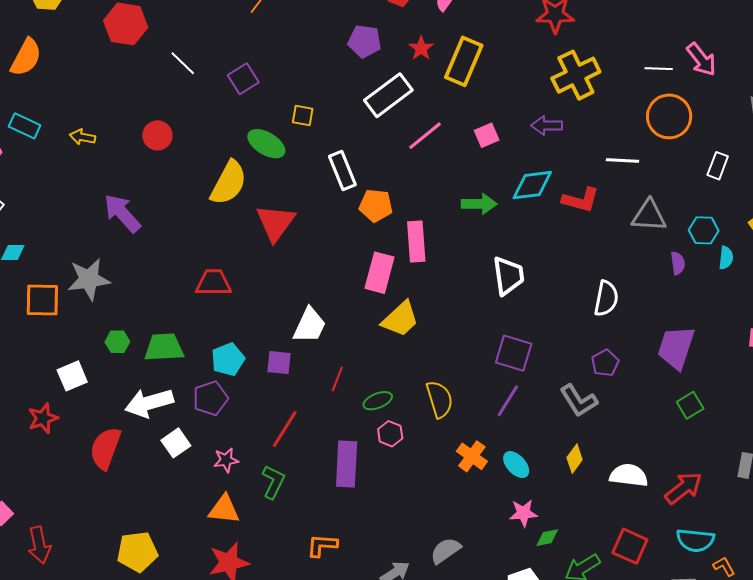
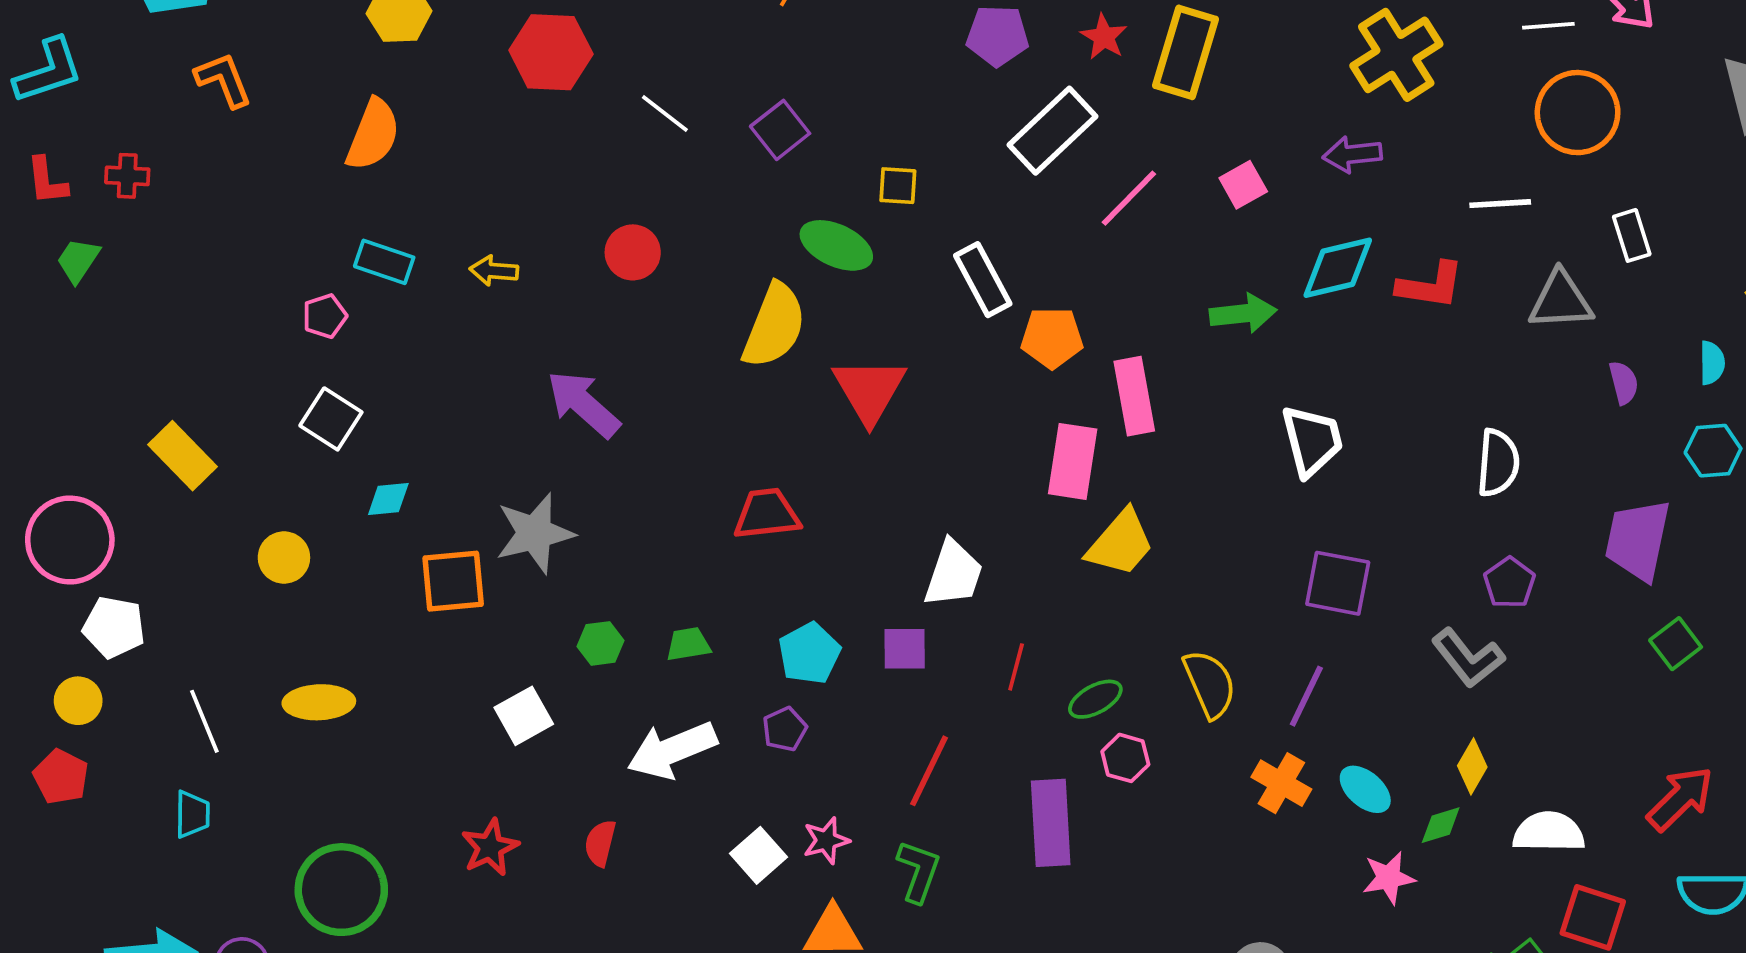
white rectangle: (718, 166) -> (1632, 235), moved, turned -32
cyan hexagon: (704, 230) -> (1713, 451), moved
green trapezoid: (164, 347) -> (688, 644), size x0.6
purple pentagon: (210, 398) -> (785, 729), size x0.7
purple line: (508, 401) -> (1306, 696), moved
red star: (43, 418) -> (490, 847), moved
white square: (176, 443) -> (759, 855), moved
red semicircle: (105, 448) -> (600, 843), size x0.6
white semicircle: (629, 475) -> (1549, 832), moved
green diamond: (547, 538) -> (1441, 825), moved

